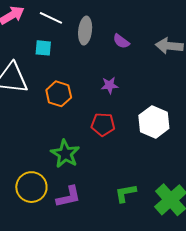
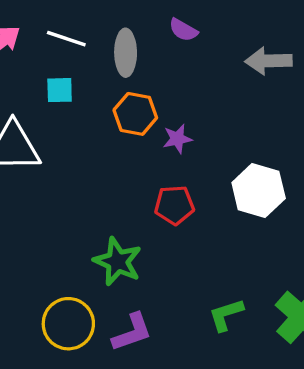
purple semicircle: (121, 41) -> (183, 30), moved
orange hexagon: (59, 94) -> (135, 114), moved

